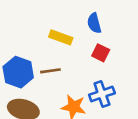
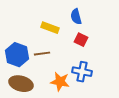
blue cross: (102, 94) -> (82, 72), turned 30

